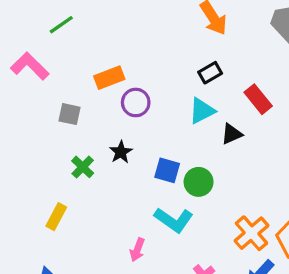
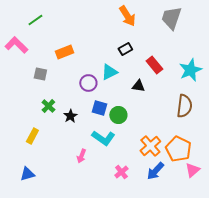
purple circle: (136, 102) -> (88, 83), moved
cyan triangle: (202, 111) -> (109, 72), moved
black triangle: (232, 134) -> (138, 86), turned 32
black star: (121, 152) -> (70, 116), moved

